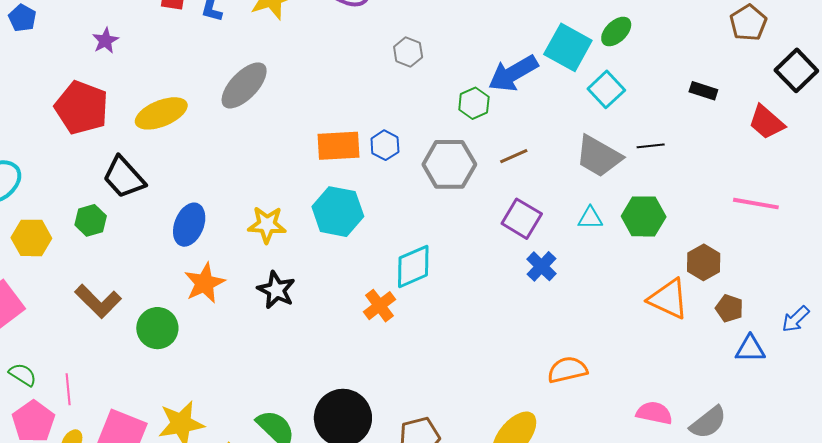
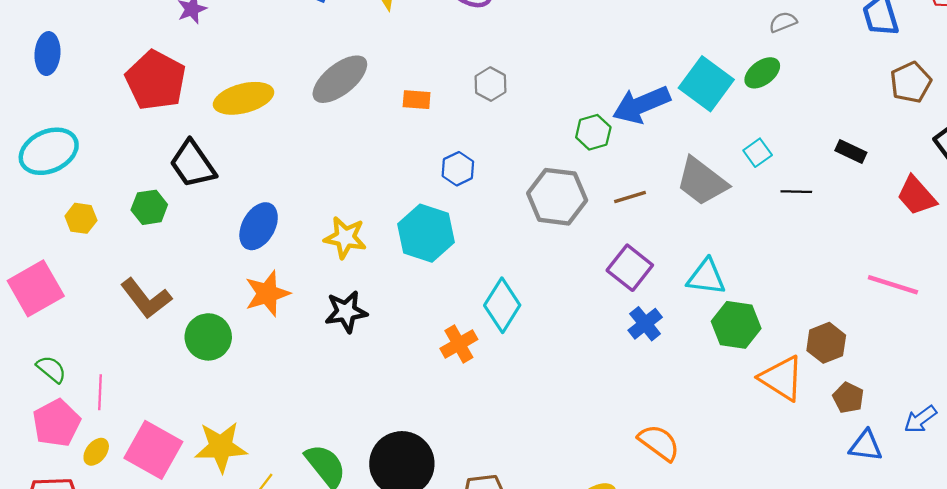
gray hexagon: (408, 52) -> (491, 84), moved
cyan square: (606, 89) -> (758, 153), moved, size x0.7
blue hexagon: (385, 145) -> (458, 169), moved
orange rectangle: (339, 146) -> (417, 100), moved, size x0.6
black line: (651, 146) -> (796, 192), moved
gray trapezoid: (599, 156) -> (702, 181), moved
green hexagon: (644, 216) -> (736, 325), moved
cyan triangle: (590, 218) -> (706, 277), size x1.4
yellow hexagon: (31, 238) -> (81, 218), size x0.7
cyan diamond: (413, 266) -> (502, 305), turned -42
black star: (276, 290) -> (346, 312), turned 30
orange semicircle: (567, 370) -> (659, 443), turned 42

